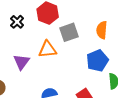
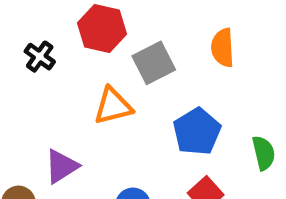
blue pentagon: (97, 61) -> (197, 132), moved
purple triangle: (21, 62) -> (61, 166), moved, turned 30

